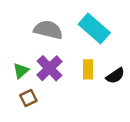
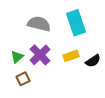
cyan rectangle: (94, 29) -> (76, 23), turned 30
yellow rectangle: (88, 69) -> (71, 56), turned 70

